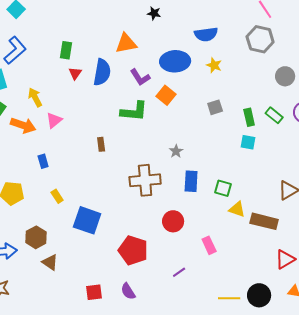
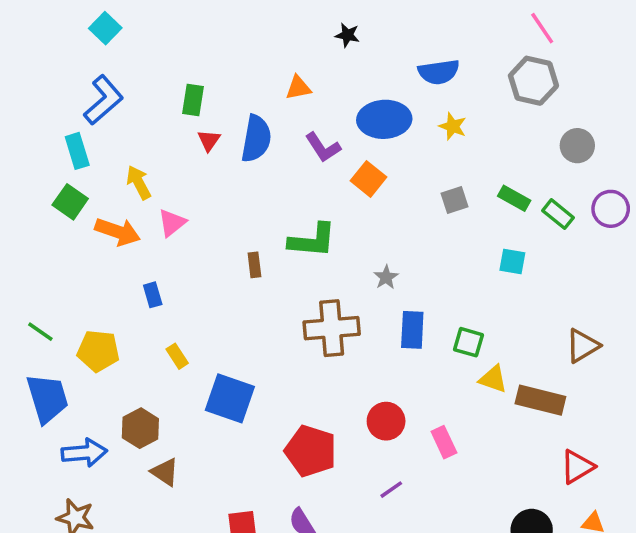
orange triangle: (126, 43) -> (298, 88), size x0.7
green L-shape: (134, 111) -> (312, 240), moved
green rectangle: (249, 117) -> (514, 198), moved, turned -48
red circle: (173, 221) -> (386, 421), moved

